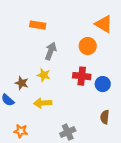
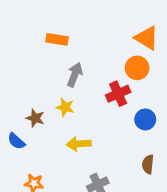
orange circle: (88, 46) -> (137, 68), moved
red cross: (82, 76) -> (118, 94), moved, turned -30
yellow arrow: (43, 103) -> (79, 144), moved

